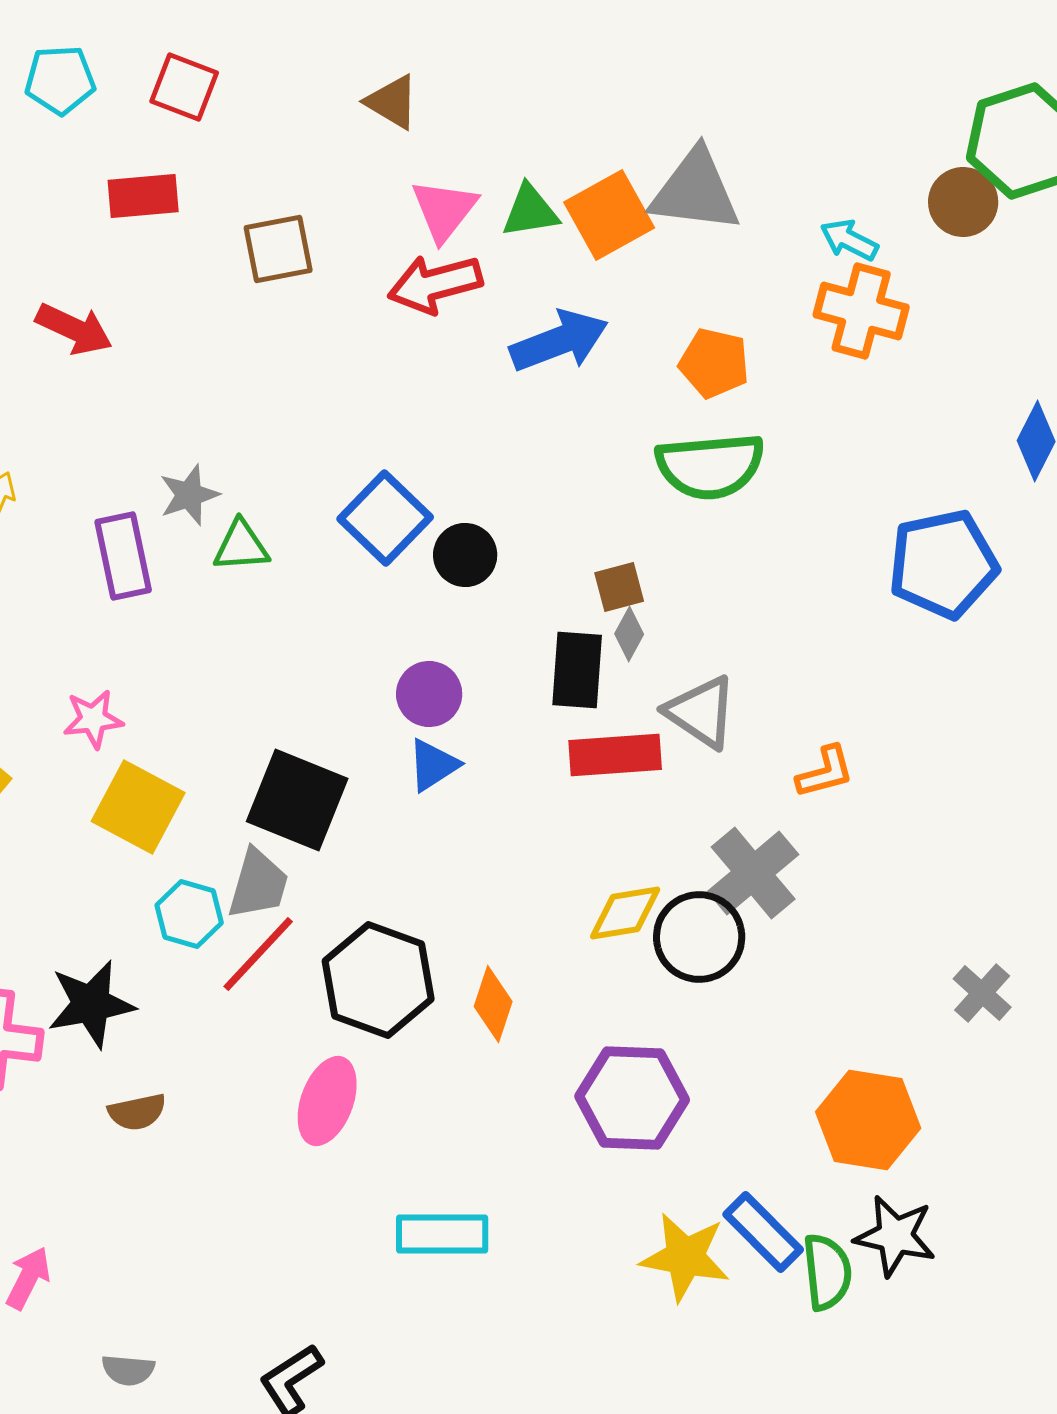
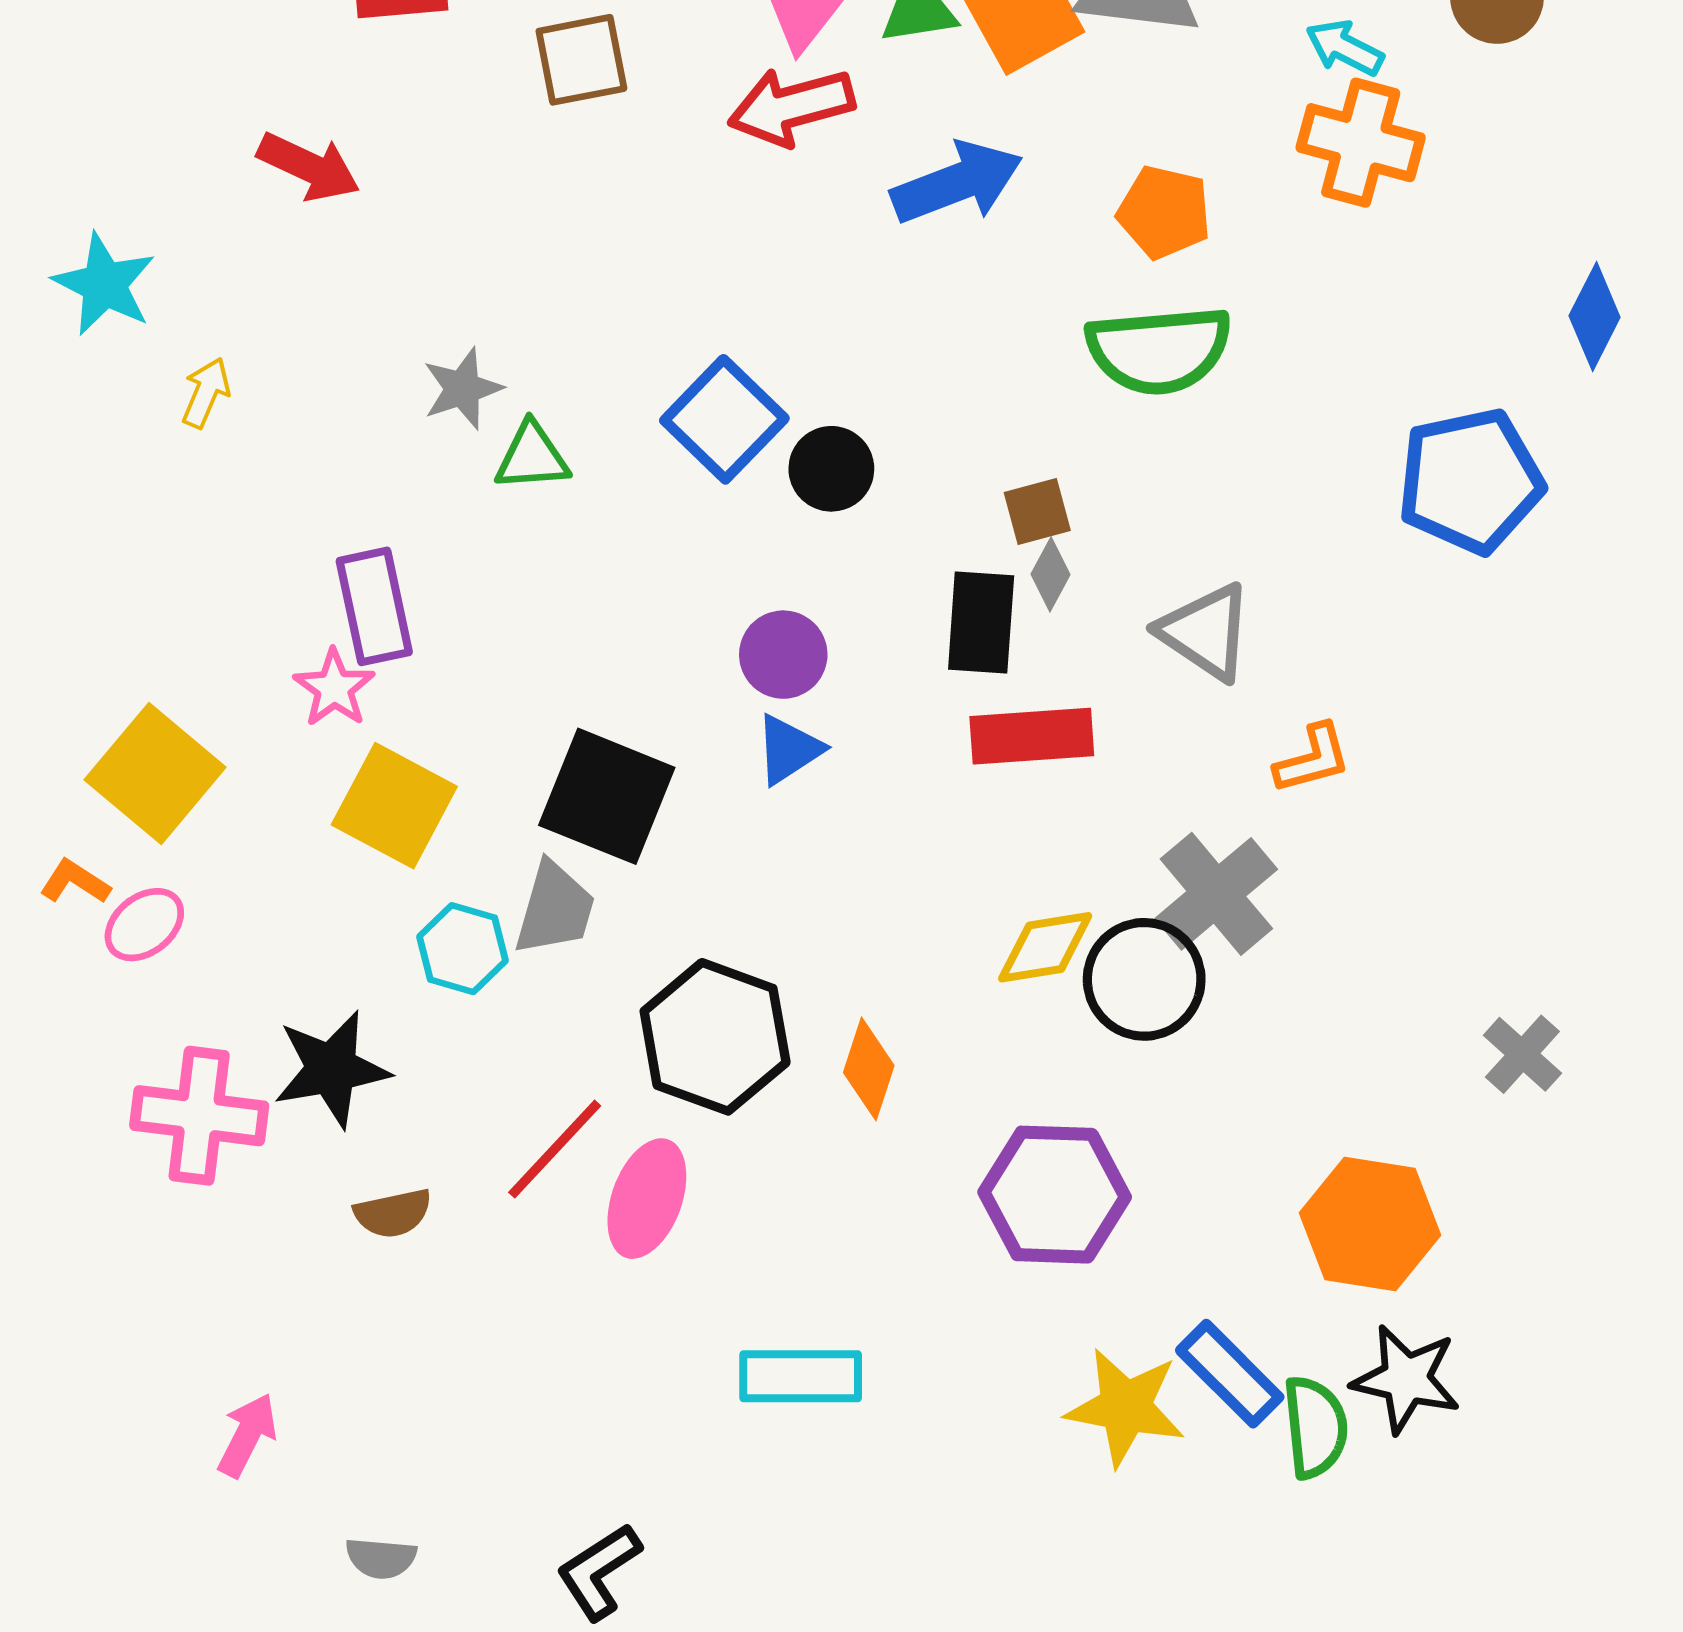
purple rectangle: (123, 556) -> (374, 606), moved
gray triangle: (701, 712) -> (1206, 632), moved
pink star: (93, 719) -> (334, 688), turned -30
red line: (258, 954) -> (555, 1149), moved

